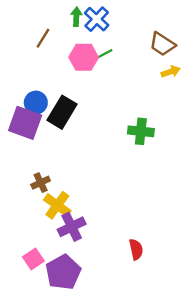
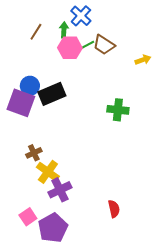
green arrow: (76, 17) -> (64, 30), moved
brown trapezoid: (162, 44) -> (104, 45), moved
black rectangle: (62, 112) -> (52, 94), turned 36

